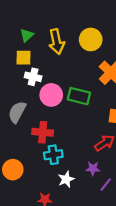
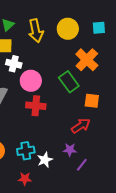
green rectangle: (79, 96) -> (69, 82), moved, turned 40
red cross: (43, 132) -> (36, 106), moved
cyan cross: (53, 155) -> (26, 151), moved

